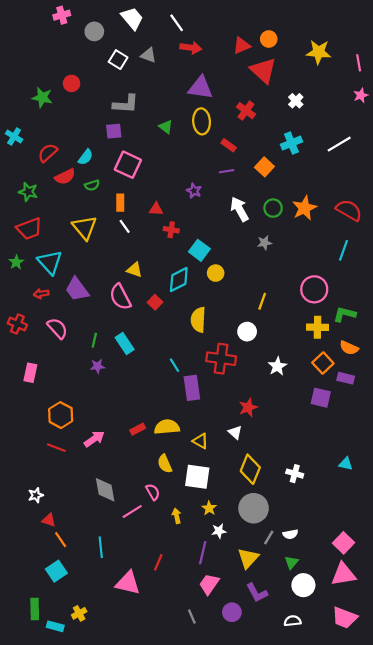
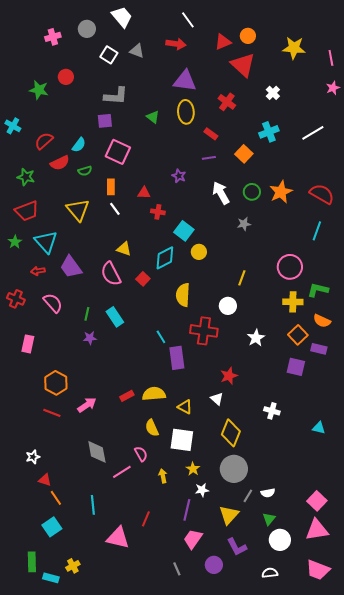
pink cross: (62, 15) -> (53, 37), moved
white line: (177, 23) -> (188, 20), moved
white cross: (295, 474) -> (272, 411), moved

